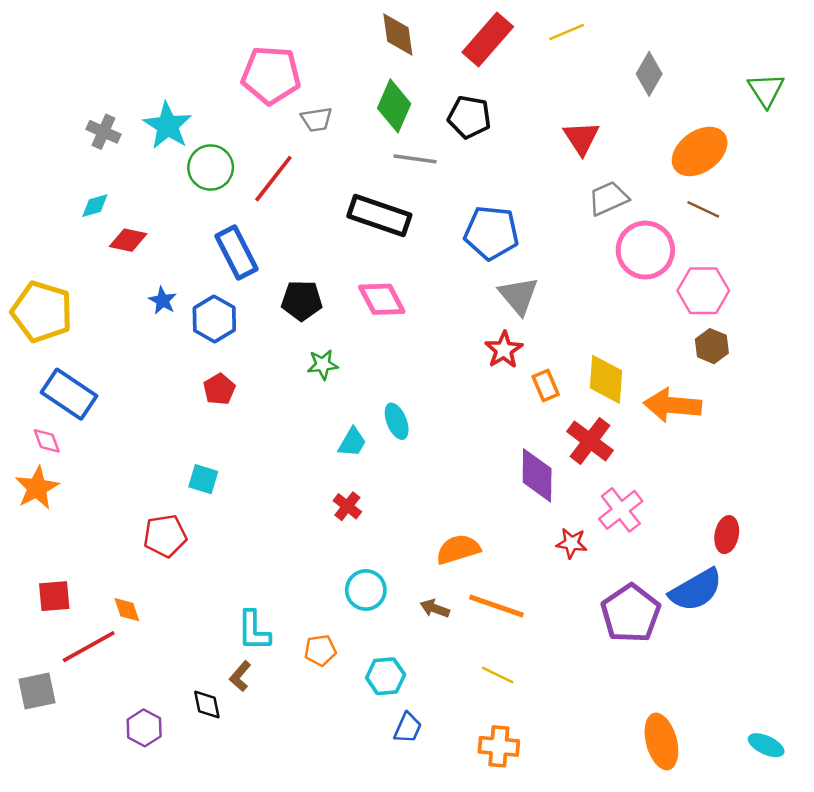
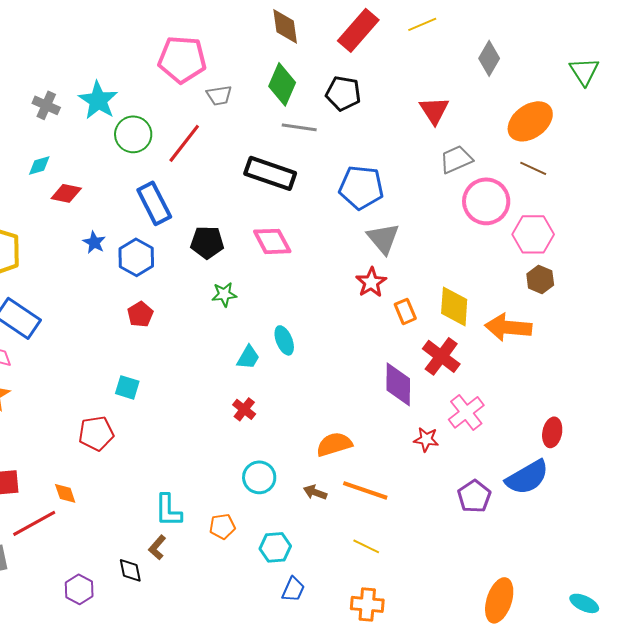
purple pentagon: (631, 613) -> (474, 496), size x0.7
orange ellipse: (661, 741) -> (499, 600), turned 33

